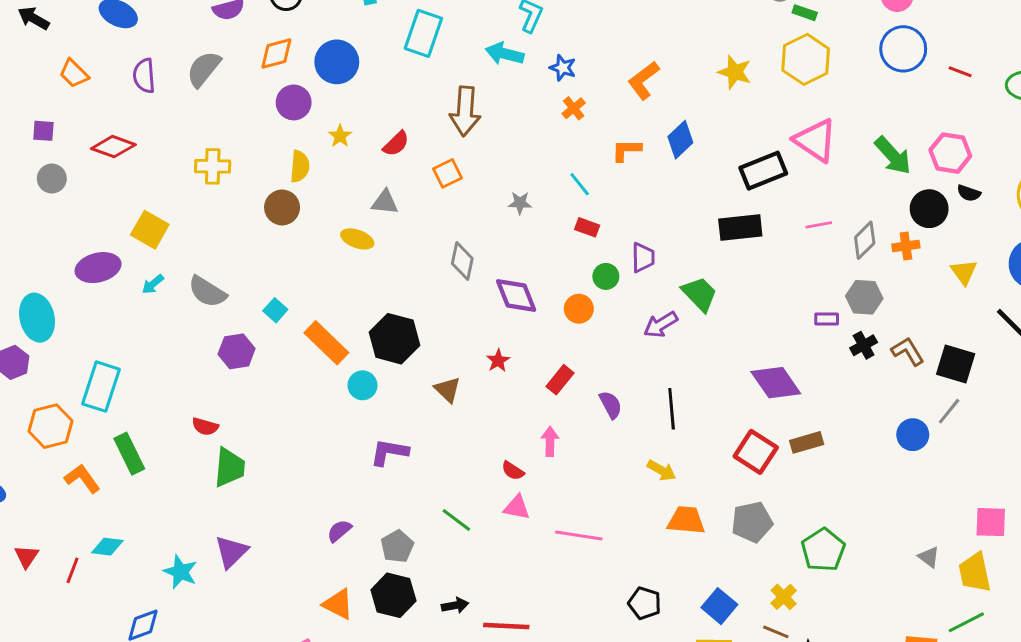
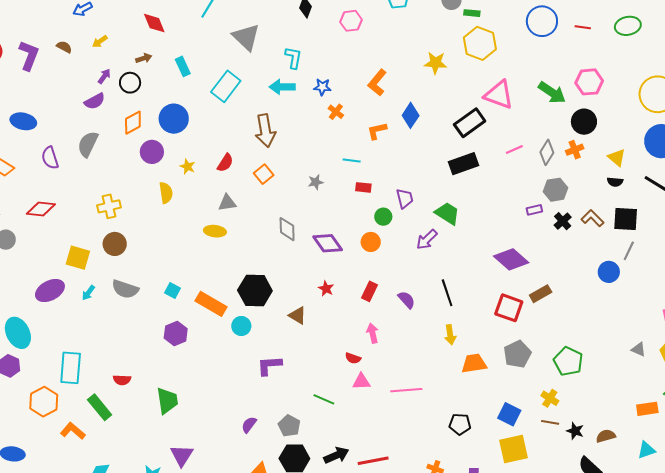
cyan rectangle: (423, 33) -> (226, 86), turned 32
cyan line: (580, 184) -> (352, 160), turned -30
black semicircle: (969, 193) -> (615, 182), moved
brown circle: (282, 207) -> (115, 244), moved
purple hexagon: (237, 351) -> (176, 333), moved
red semicircle: (205, 427) -> (122, 380), moved
yellow arrow: (662, 470) -> (450, 335), turned 66
black arrow: (455, 605) -> (336, 455), size x1.4

